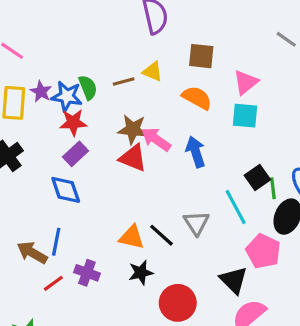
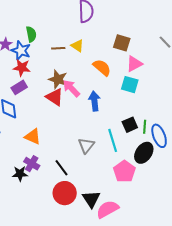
brown square: (201, 56) -> (122, 43), moved
green semicircle: (88, 87) -> (31, 34), moved
green line: (273, 188) -> (145, 127), moved
black line: (161, 235) -> (61, 168), moved
orange triangle: (132, 237) -> (33, 137), moved
purple cross: (87, 273) -> (32, 164), moved
black star: (141, 273) -> (20, 174), moved
black triangle: (234, 280) -> (91, 199), moved

